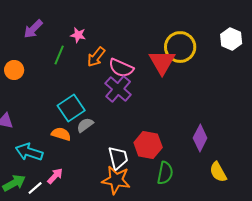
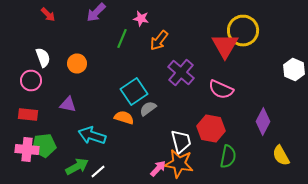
white hexagon: (231, 39) -> (294, 70), moved
pink semicircle: (121, 68) -> (221, 90), moved
orange circle: (14, 70) -> (77, 64), moved
pink arrow: (55, 176) -> (158, 168), moved

